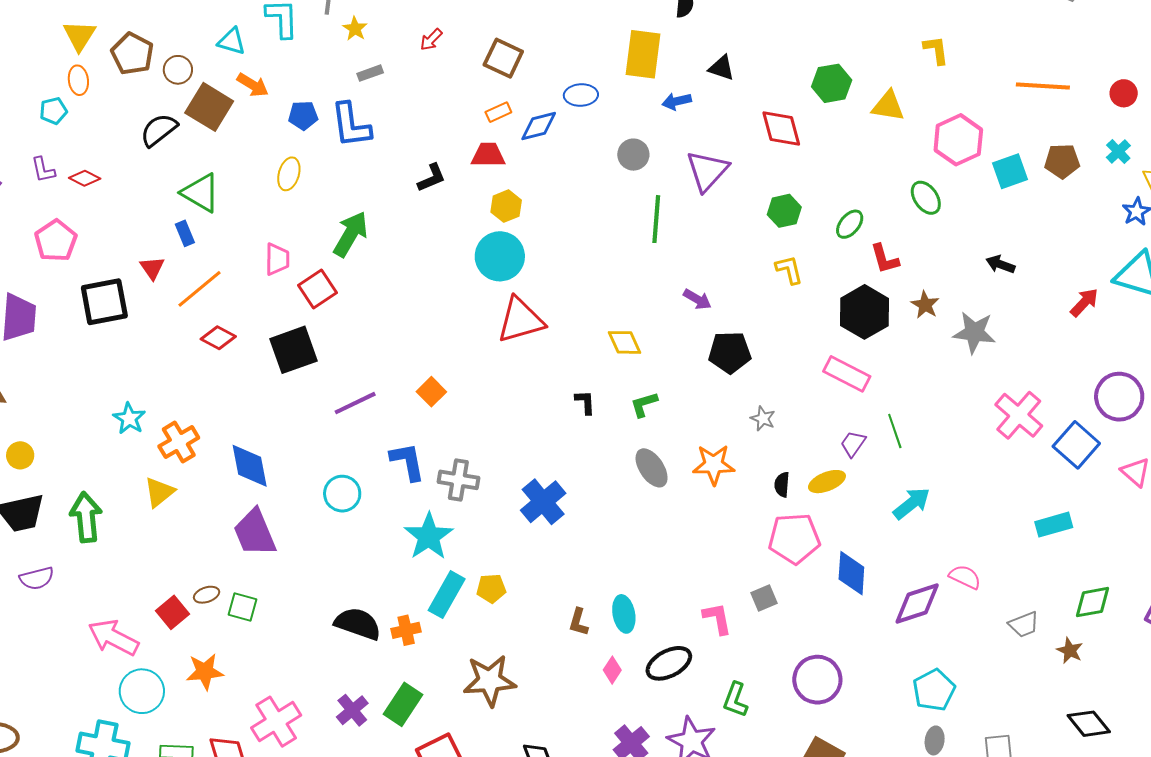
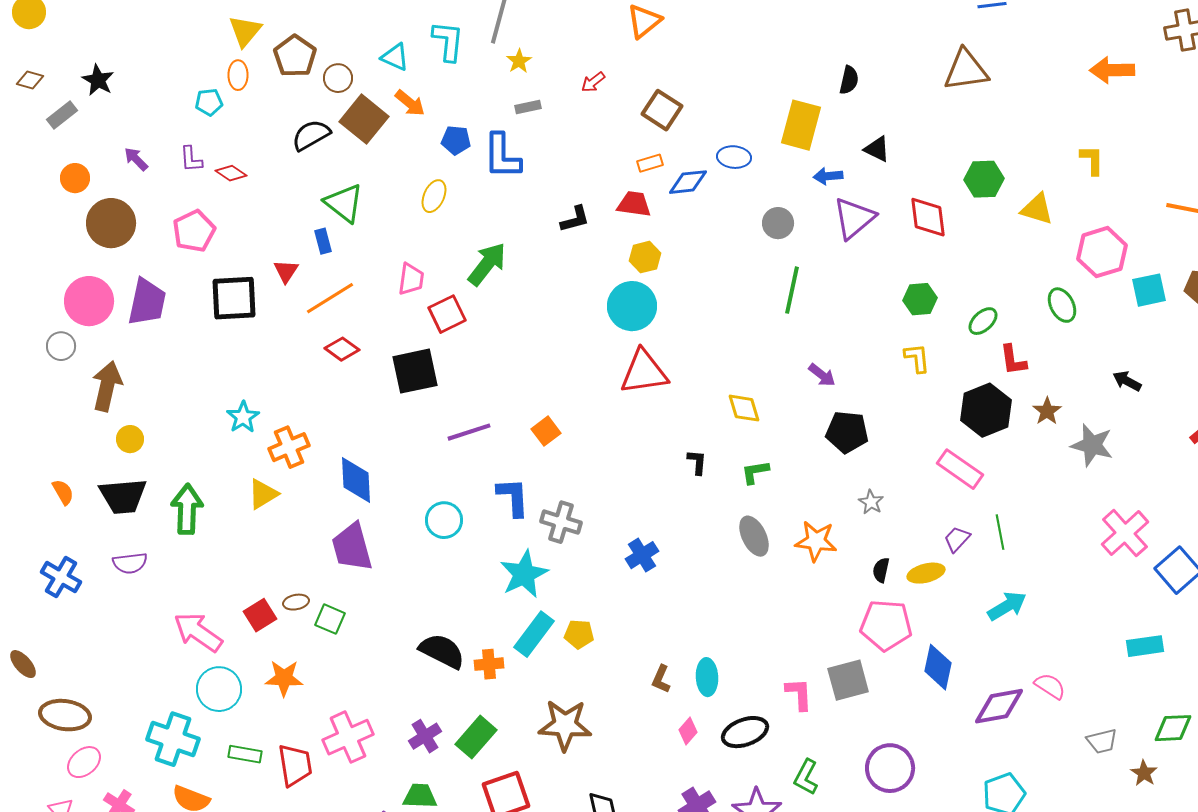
purple triangle: (707, 171) -> (854, 218), moved
blue cross: (543, 502) -> (642, 555), size x0.7
gray square: (764, 598) -> (848, 680), size x1.6

